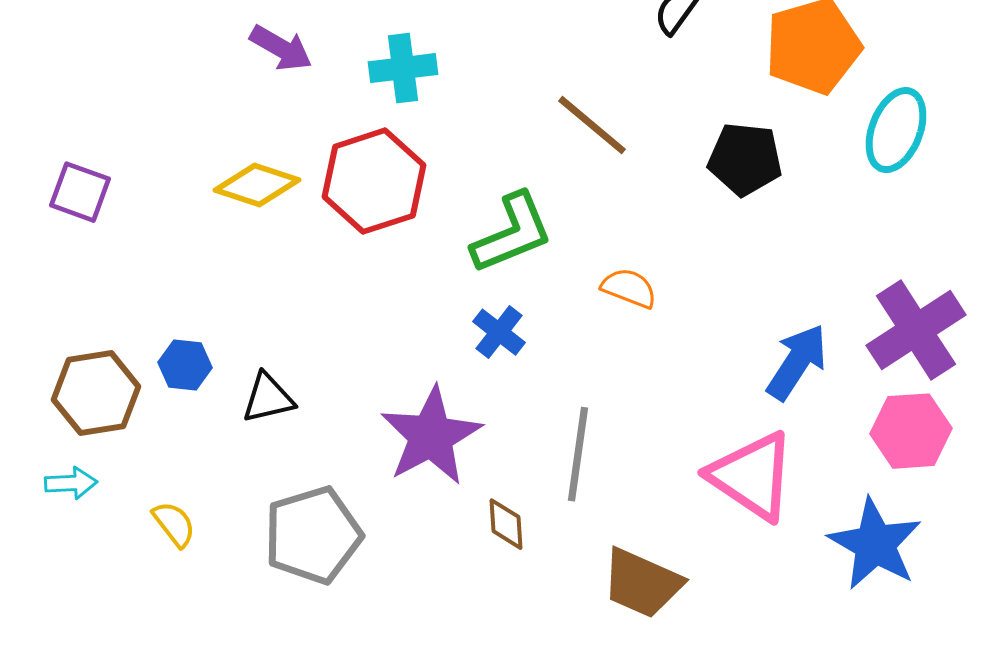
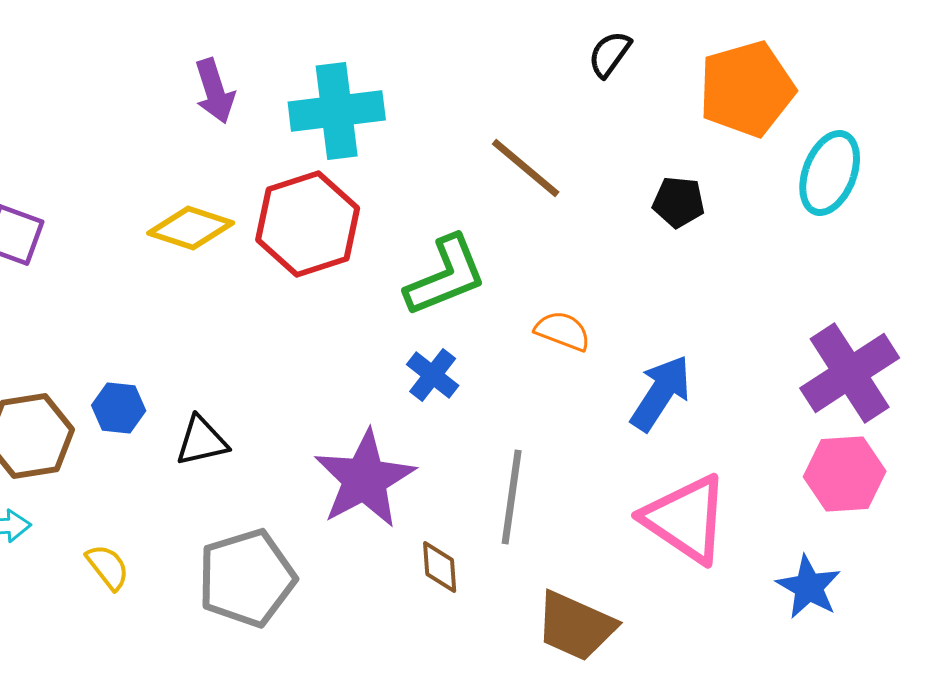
purple arrow: (281, 48) -> (215, 91), turned 42
cyan cross: (403, 68) -> (337, 111), size x1.4
black pentagon: (745, 159) -> (679, 202), size x0.7
blue arrow: (797, 362) -> (661, 393), moved
blue star: (875, 544) -> (809, 587), size x0.7

